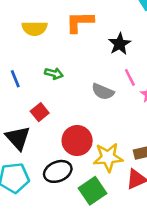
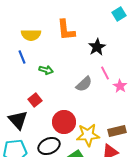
orange L-shape: (80, 22) -> (66, 30), turned -95
blue line: (15, 79) -> (22, 57), moved
gray semicircle: (103, 92) -> (84, 84), turned -66

